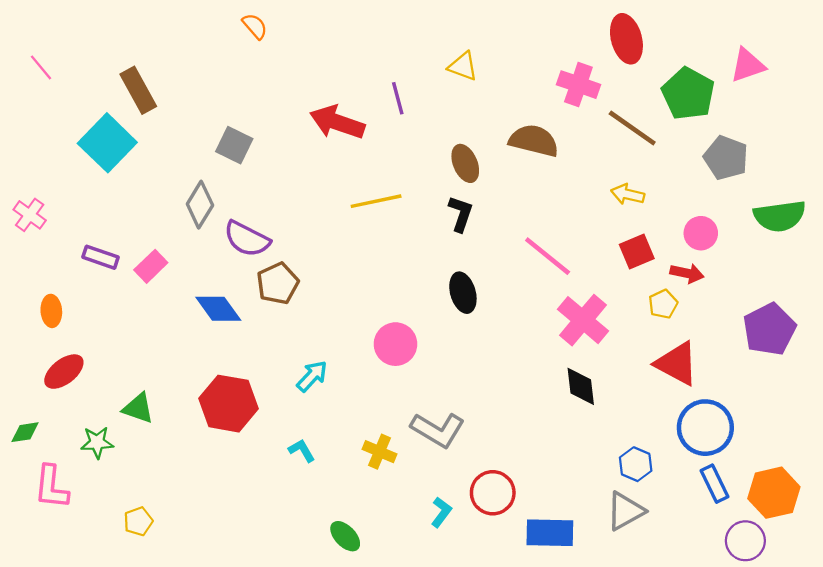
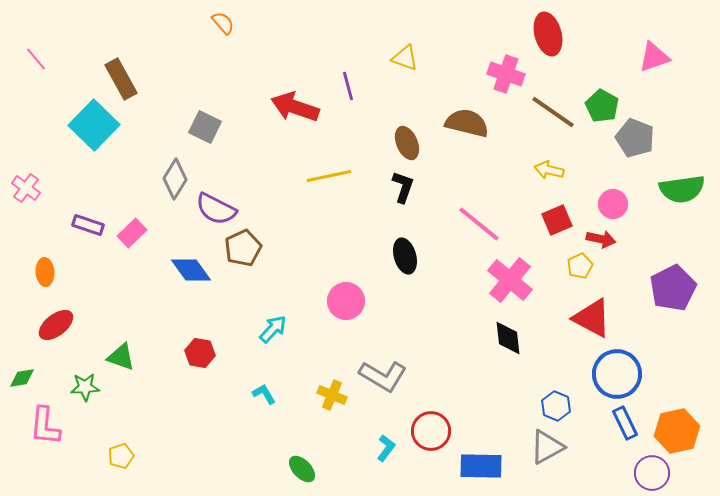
green pentagon: (688, 94) -> (602, 106), moved, size x0.7
red hexagon: (229, 404) -> (200, 353), size x0.6

